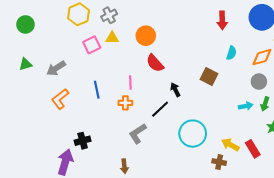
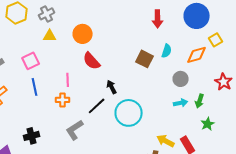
pink square: (92, 45) -> (31, 61), moved
brown square: (209, 76) -> (145, 59), moved
gray circle: (259, 82) -> (181, 79), moved
cyan circle: (193, 134) -> (129, 113), moved
black cross: (83, 141) -> (32, 136), moved

